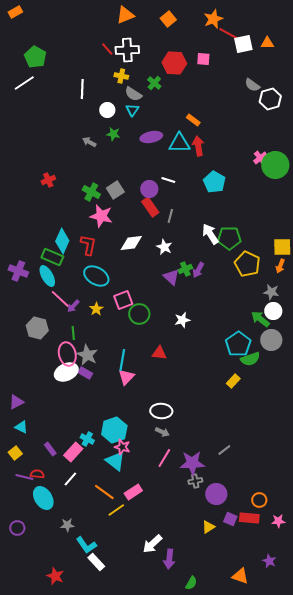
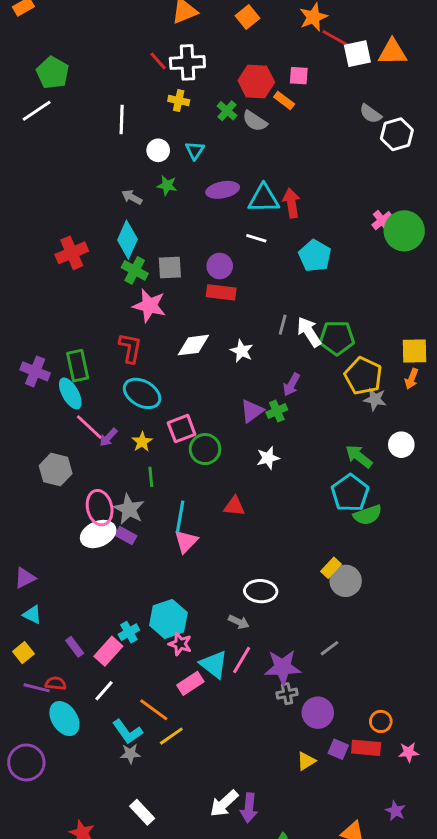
orange triangle: (267, 43) -> (392, 52), size x1.5
gray semicircle: (133, 94) -> (255, 121), moved
orange rectangle: (193, 120) -> (284, 101), moved
red cross: (48, 180) -> (72, 253), size x1.5
white line: (168, 180) -> (256, 238), moved
gray square: (115, 190) -> (170, 267), turned 30
red rectangle: (150, 207) -> (221, 292), turned -48
gray line: (170, 216) -> (283, 325), moved
cyan diamond: (62, 241) -> (127, 240), moved
green rectangle: (52, 257) -> (78, 366), turned 55
green cross: (185, 269) -> (277, 411), moved
purple cross: (18, 271) -> (35, 371), moved
purple triangle: (171, 277) -> (252, 411), moved, turned 42
gray star: (271, 292) -> (375, 399), moved
green arrow: (260, 319) -> (359, 456), moved
green line: (73, 333) -> (151, 477), moved
gray circle: (271, 340) -> (346, 581), moved
yellow rectangle: (233, 381) -> (331, 568), moved
white ellipse: (161, 411) -> (261, 591), moved
cyan cross: (87, 439) -> (129, 632), turned 32
cyan triangle: (115, 461) -> (214, 664), moved
pink rectangle: (133, 492) -> (190, 683), moved
gray star: (67, 525) -> (130, 754), moved
purple circle: (17, 528) -> (26, 762), size x1.6
white arrow: (152, 544) -> (224, 803), moved
cyan L-shape: (86, 545) -> (127, 732), moved

